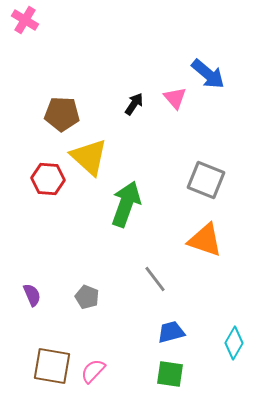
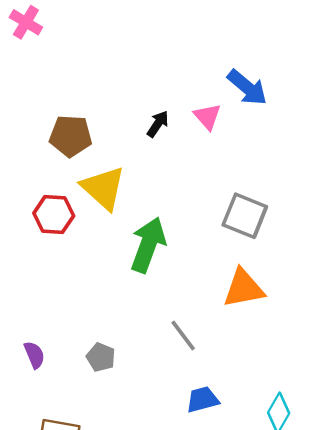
orange triangle: (205, 240) -> (244, 288), turned -30

